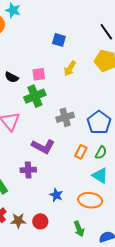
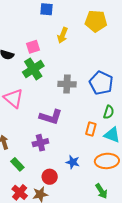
gray cross: (65, 117) -> (67, 84), turned 30
orange rectangle: (81, 152) -> (91, 129), moved
red circle: (40, 221) -> (50, 177), moved

